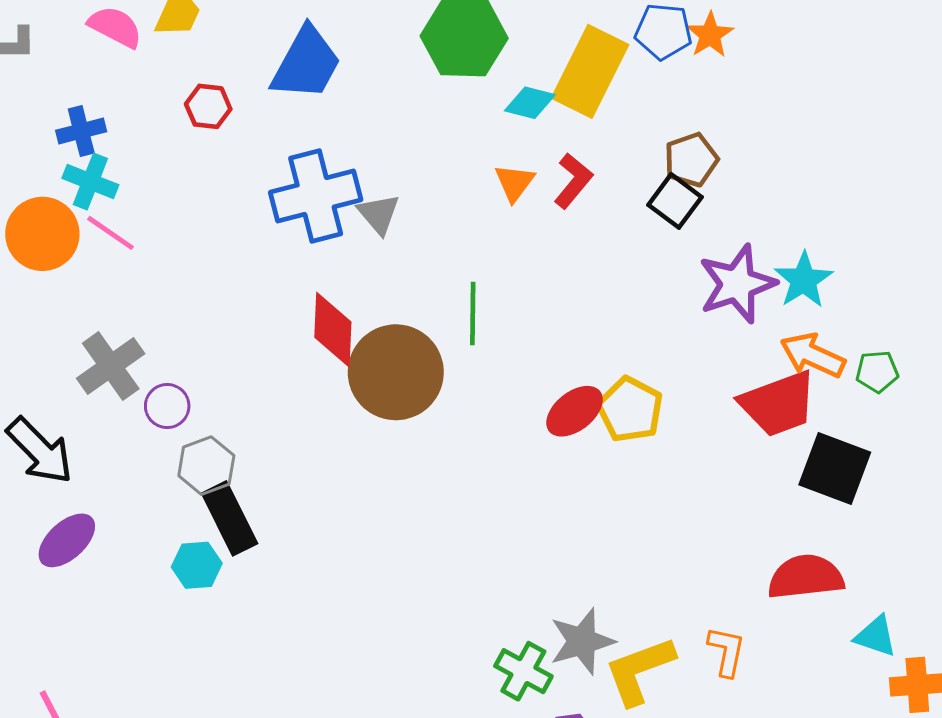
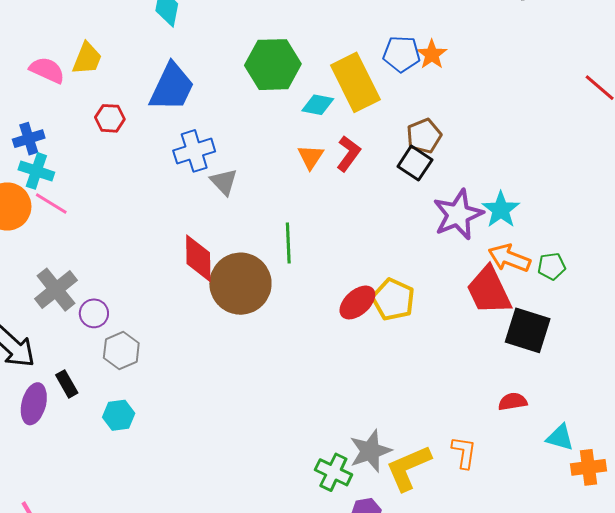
yellow rectangle: (590, 71) -> (355, 82), turned -50
blue cross: (316, 196) -> (194, 151), moved, size x0.7
red trapezoid: (778, 404) -> (489, 291), turned 88
black rectangle: (230, 518) -> (67, 384), moved, size x0.6
purple ellipse: (67, 540) -> (34, 404), turned -30
red semicircle: (806, 577) -> (513, 402), size x0.6

